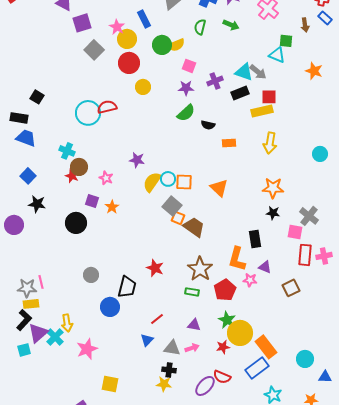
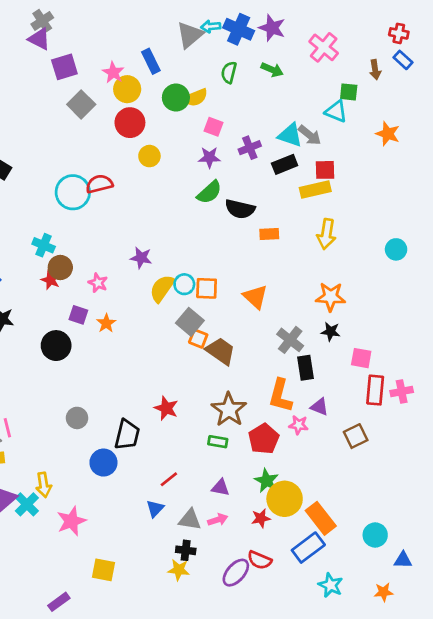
black semicircle: (208, 125) -> (240, 209), size x1.5
gray cross: (309, 216) -> (290, 340), moved

